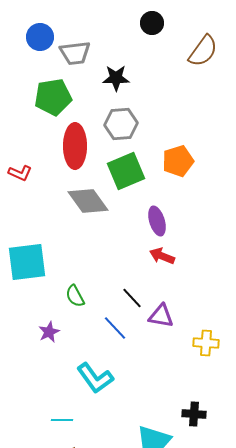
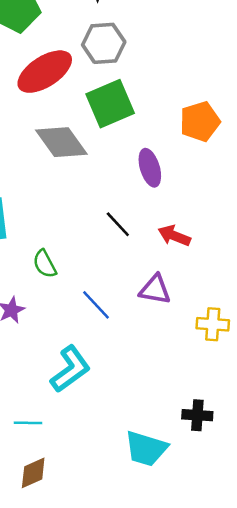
red ellipse: (75, 146) -> (45, 72), turned 57
orange pentagon: (178, 161) -> (200, 122), moved
red arrow: (162, 256) -> (174, 236), moved
black line: (132, 298) -> (118, 224), moved
cyan L-shape: (95, 378) -> (70, 369), turned -90

